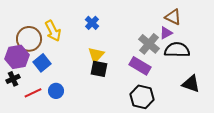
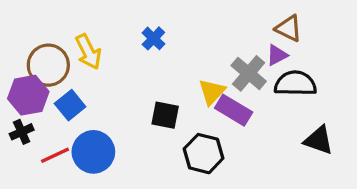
yellow triangle: (96, 55) -> (212, 92), moved
blue circle: (56, 91) -> (93, 152), size x1.6
black hexagon: (142, 97) -> (204, 154), moved

